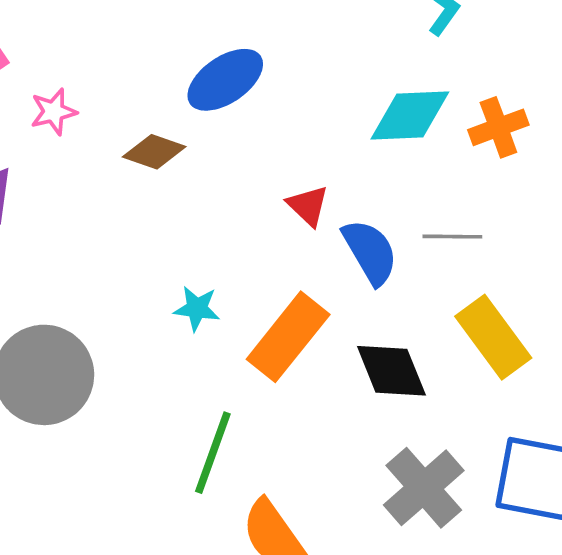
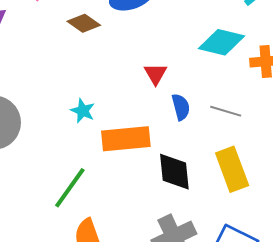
blue semicircle: (370, 252) -> (181, 107), size x0.7
orange rectangle: (288, 337) -> (126, 139), turned 30

